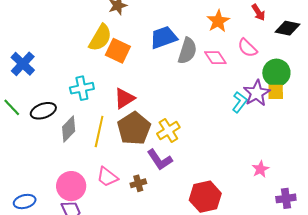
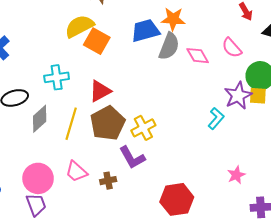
orange star: (218, 21) -> (173, 19), moved, turned 30
yellow semicircle: (100, 38) -> (79, 26), turned -152
cyan L-shape: (240, 102) -> (216, 118), moved

